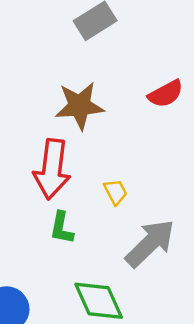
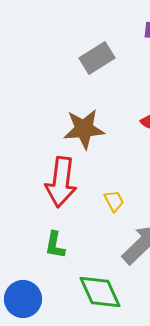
green L-shape: (62, 228) -> (55, 245), moved

